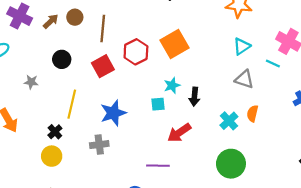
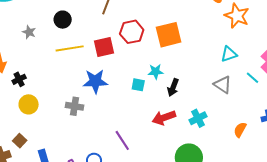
red square: (103, 66) -> (104, 47), moved
yellow line: (72, 104) -> (70, 48), moved, turned 52
orange semicircle: (252, 113) -> (240, 130), moved
black cross: (55, 132) -> (19, 79), moved
red arrow: (179, 133) -> (164, 118), moved
purple line: (158, 166) -> (122, 140), turned 40

